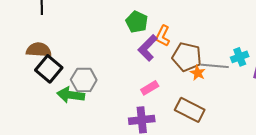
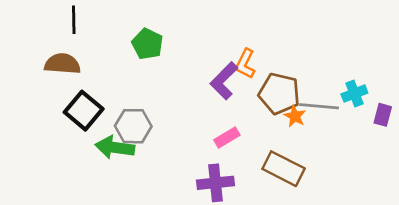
green pentagon: (137, 22) -> (147, 44), moved
brown semicircle: (39, 50) -> (62, 64), moved

